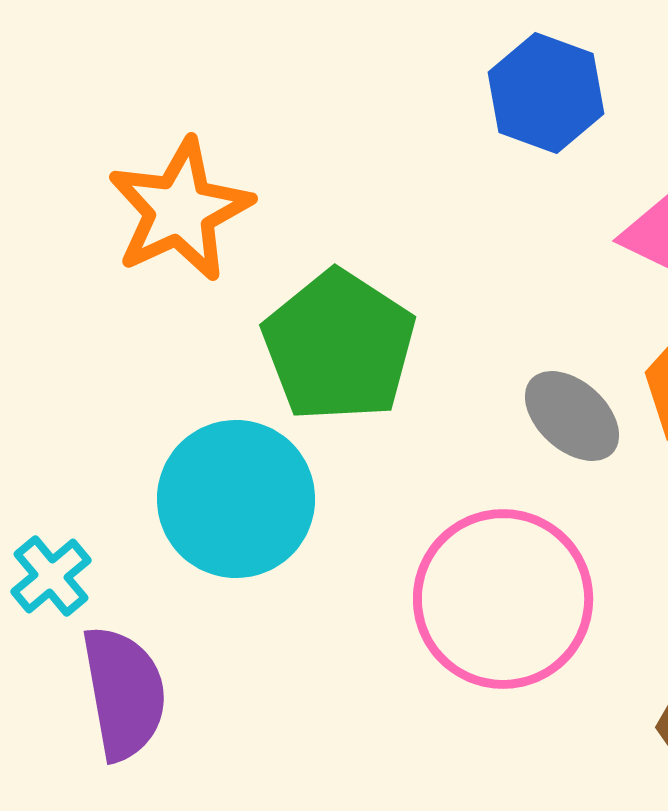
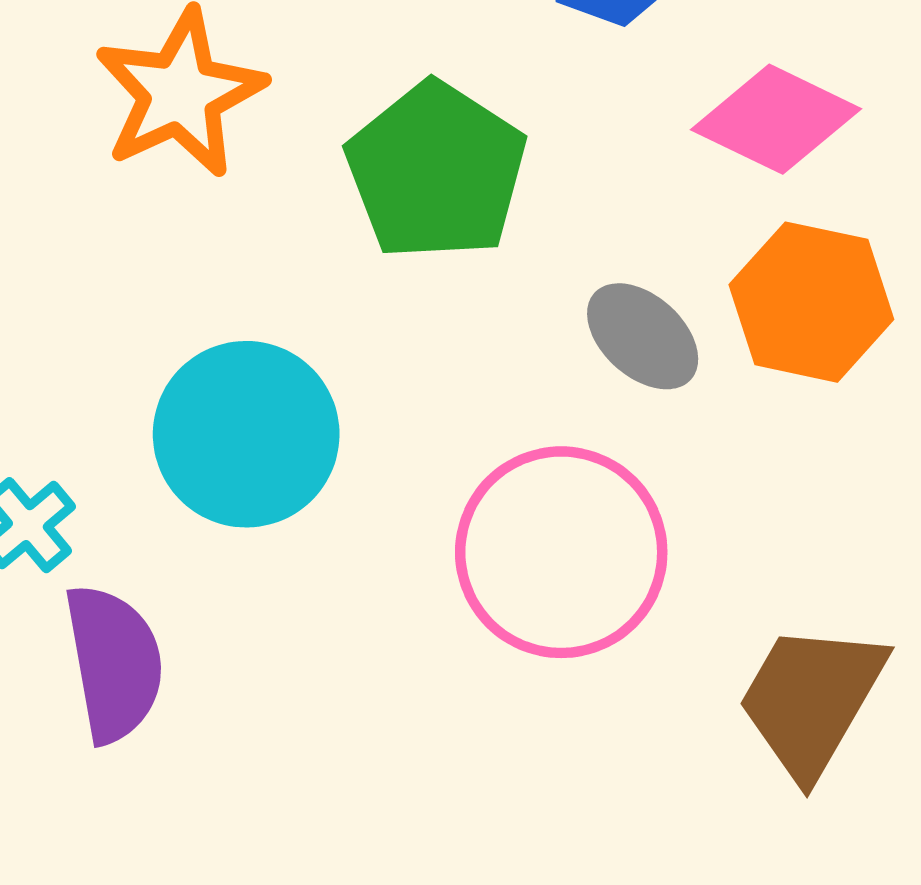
green pentagon: (339, 346) -> (436, 171), moved

